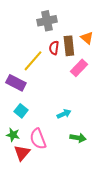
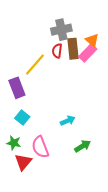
gray cross: (47, 21) -> (61, 30), moved
pink rectangle: (79, 68) -> (88, 53), moved
purple rectangle: (16, 83) -> (17, 88), turned 42
green arrow: (78, 138) -> (83, 146), turned -42

